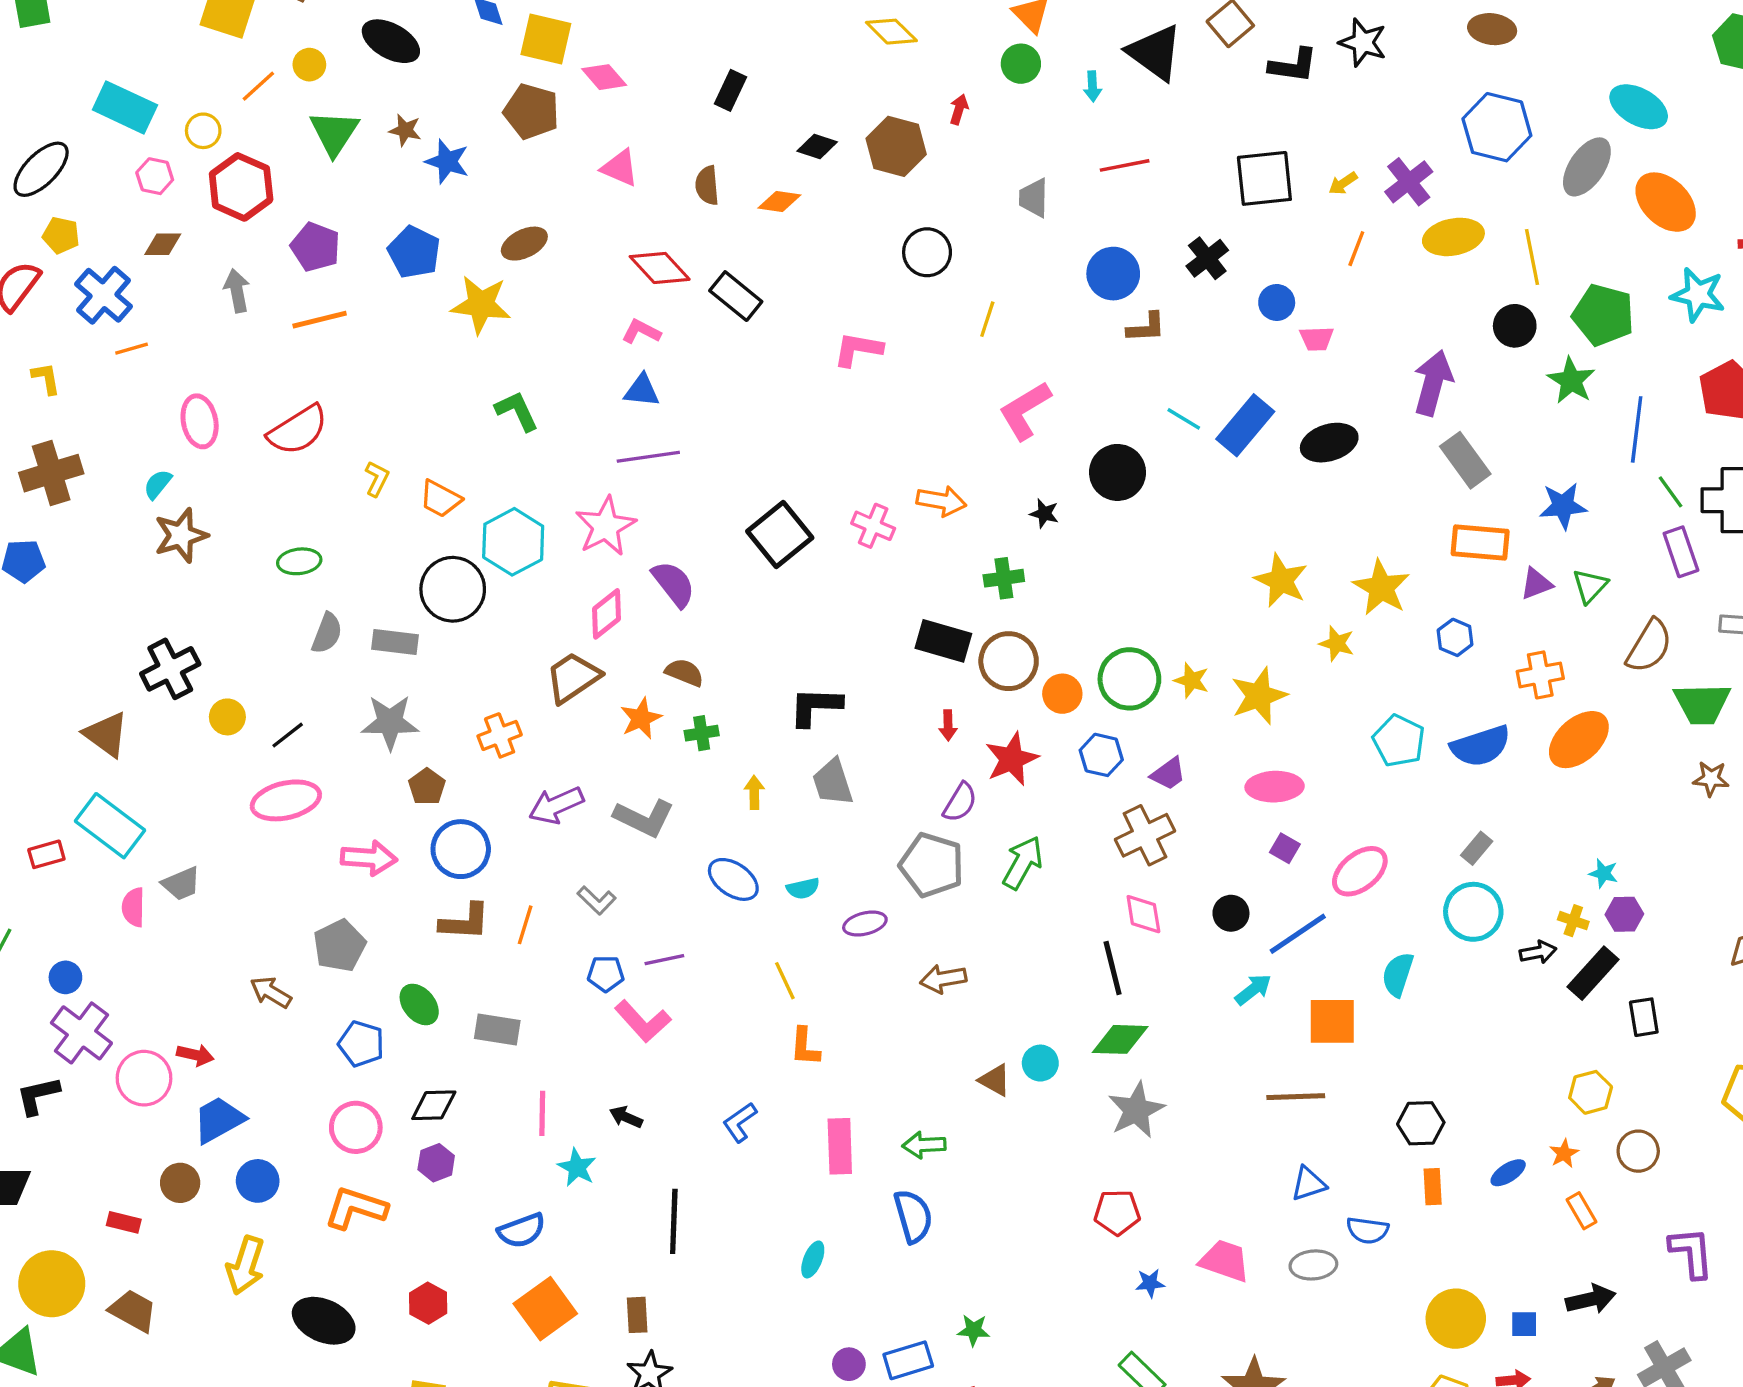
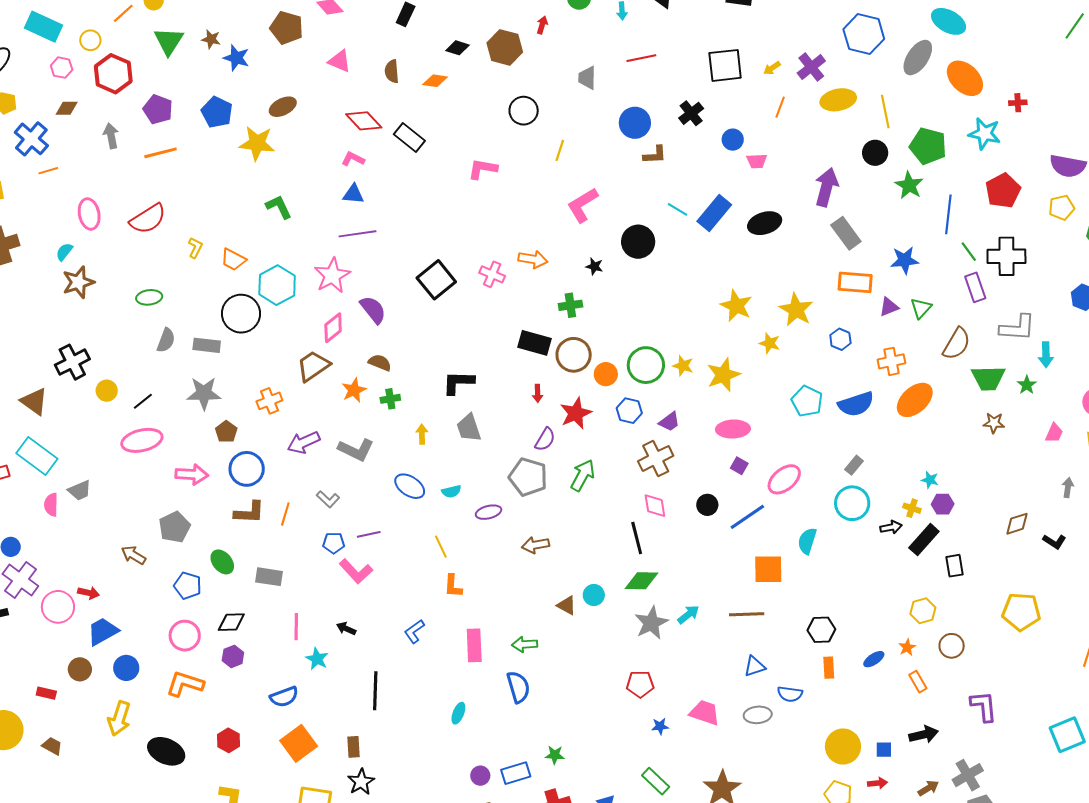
cyan arrow: (1253, 990) -> (688, 614), moved
brown trapezoid: (133, 1311) -> (52, 746), size x0.7

